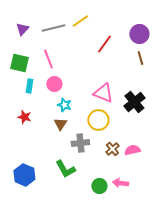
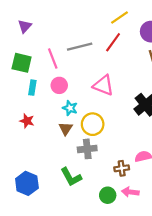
yellow line: (80, 21) -> (120, 18), moved
gray line: (53, 28) -> (80, 47), moved
pink triangle: (103, 93) -> (103, 85), moved
yellow circle: (98, 120) -> (93, 124), moved
brown cross: (112, 149) -> (122, 168), moved, turned 32

